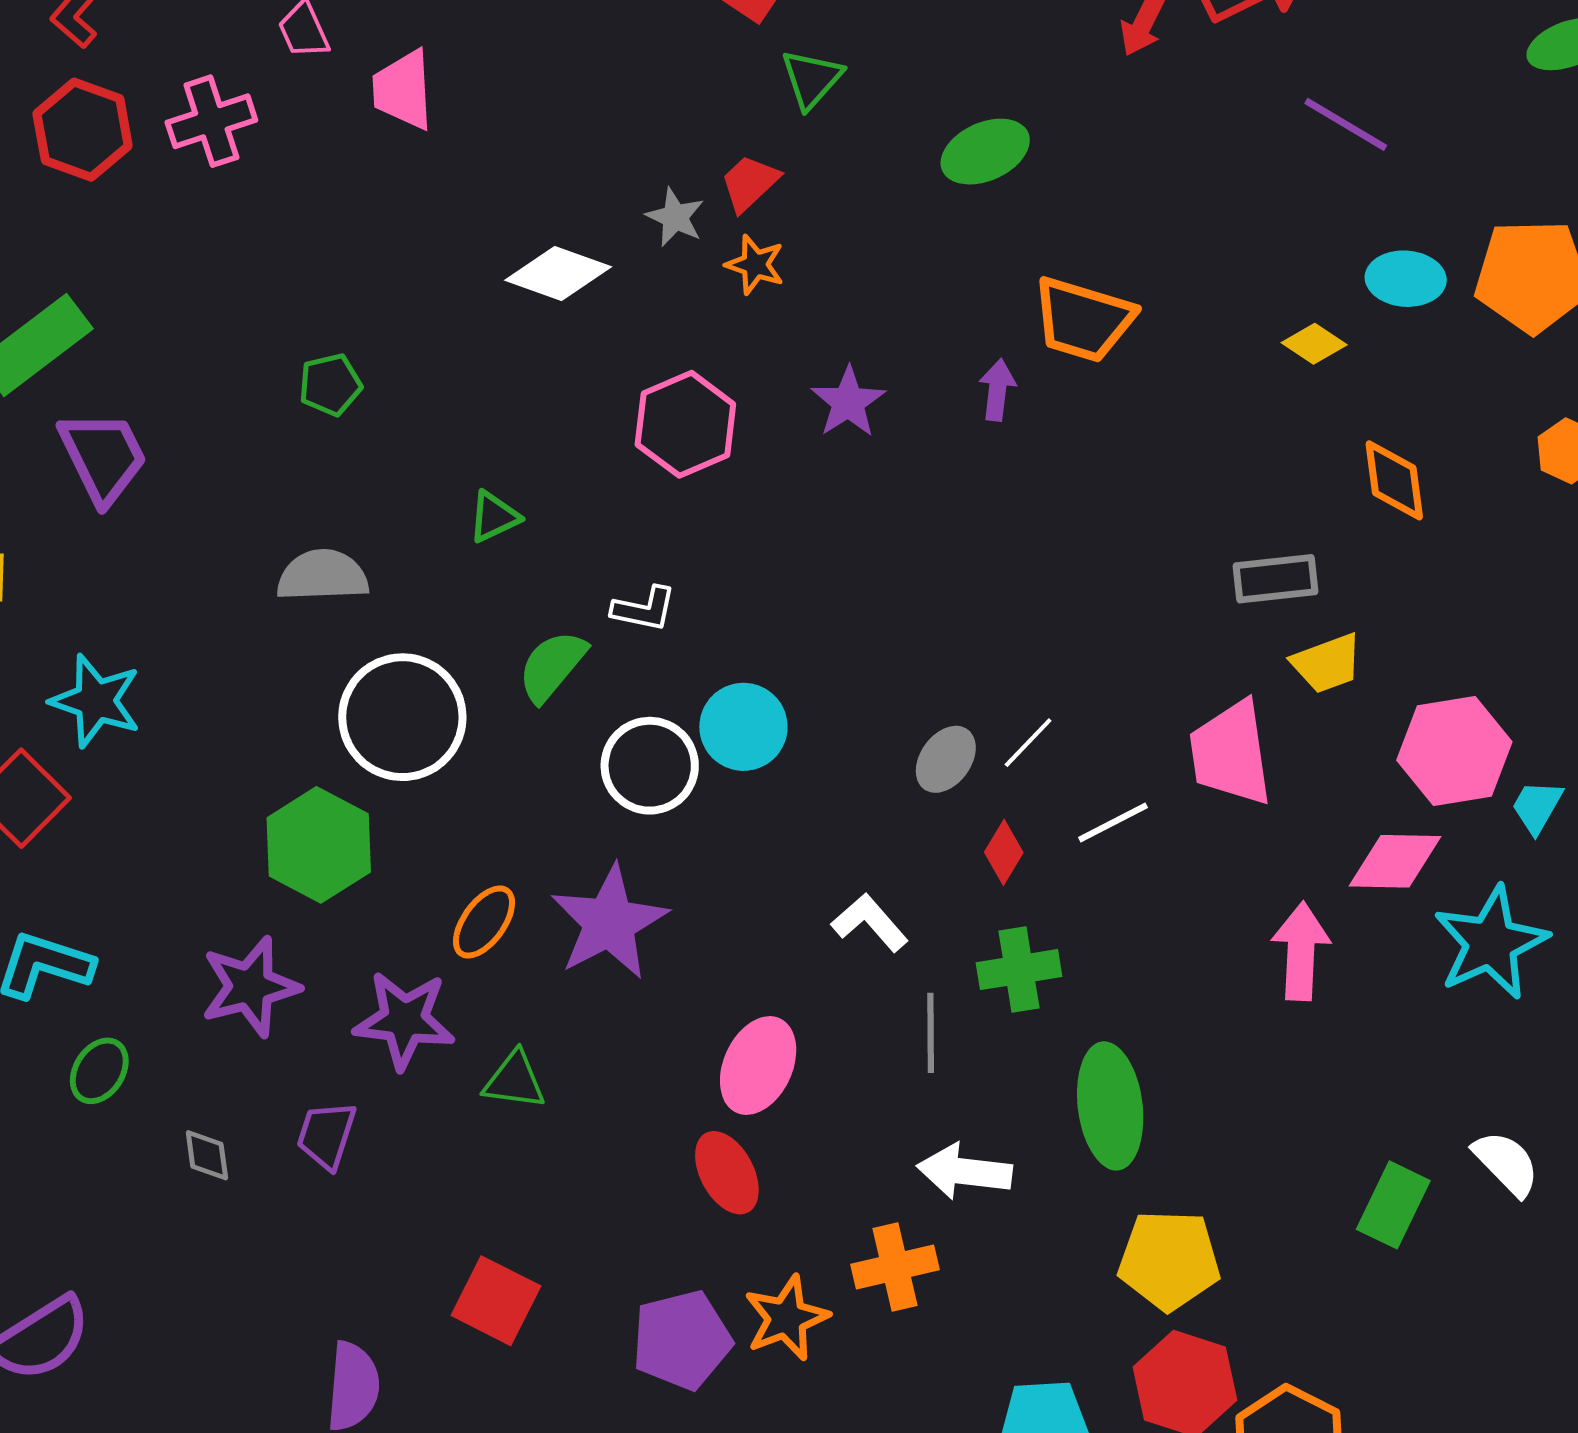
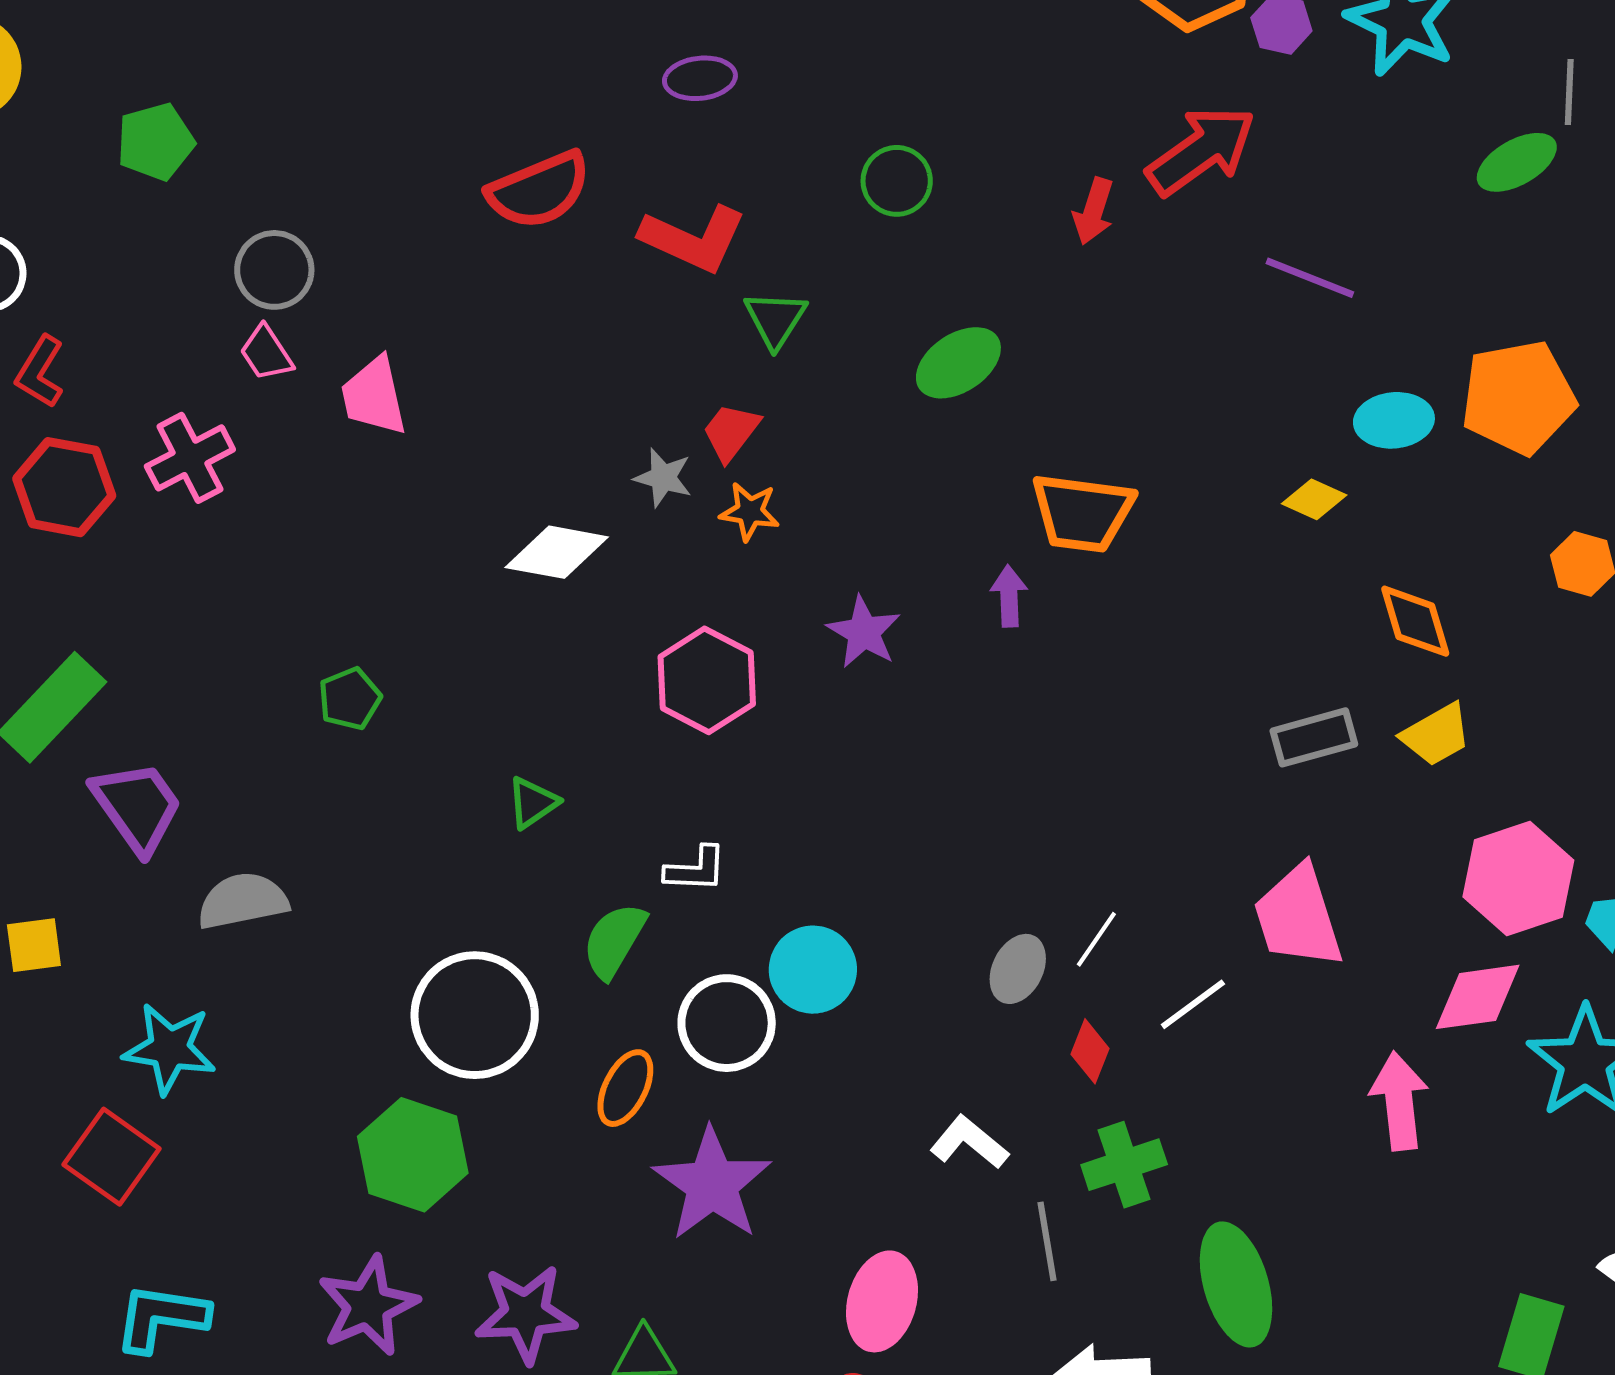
gray semicircle: (323, 576) -> (243, 901), moved
yellow trapezoid: (1327, 663) -> (1436, 735), moved
orange ellipse: (484, 922) -> (625, 1088), moved

